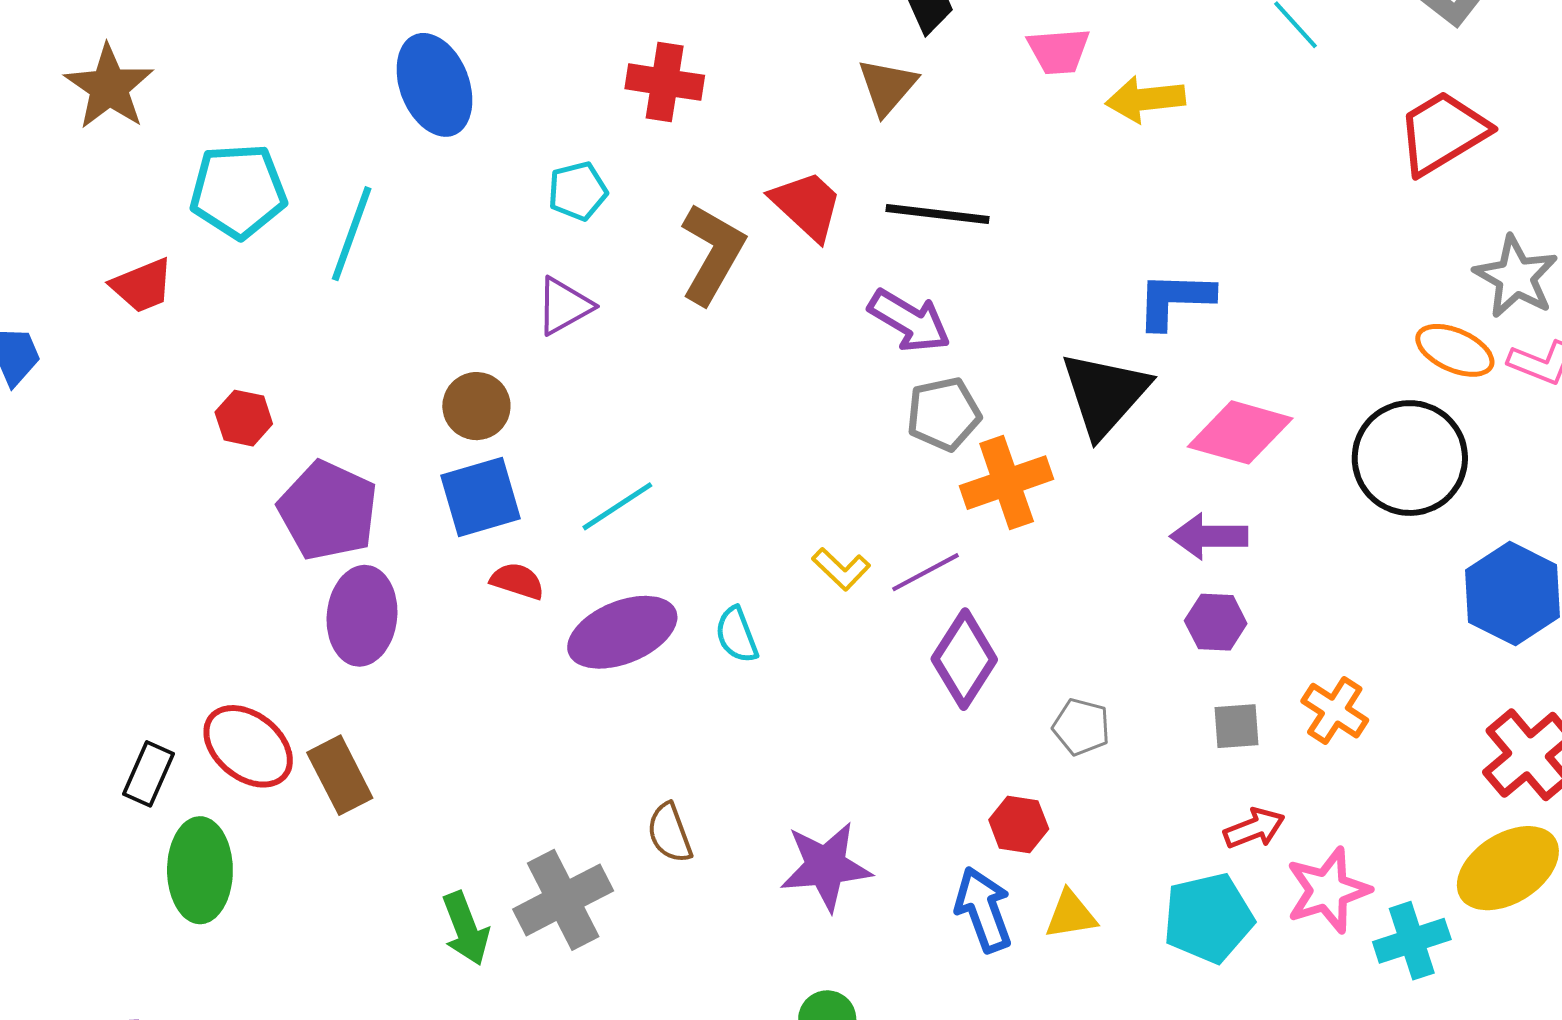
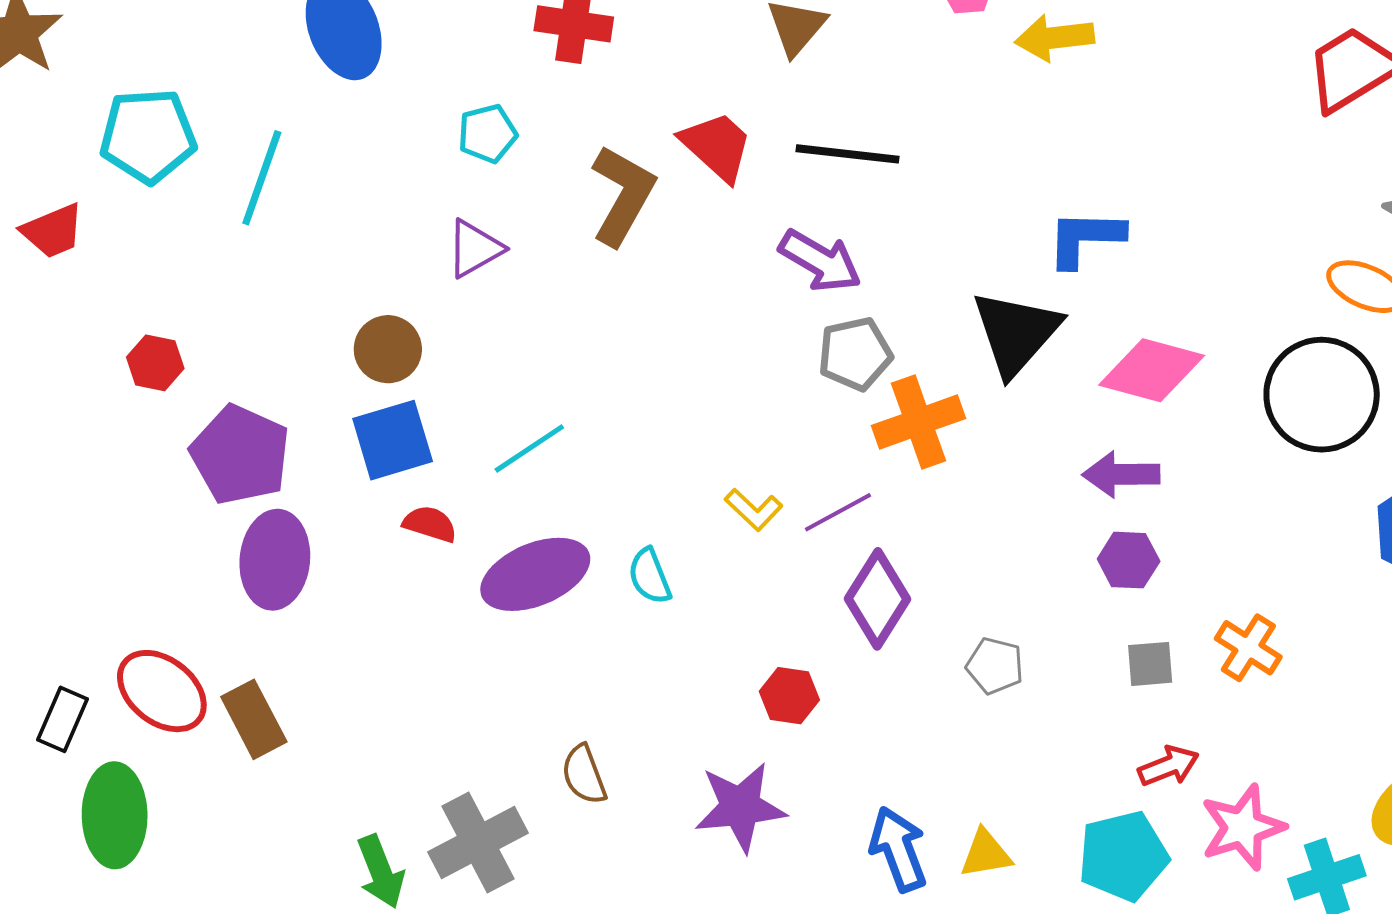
red hexagon: (1019, 824) -> (789, 696), moved

